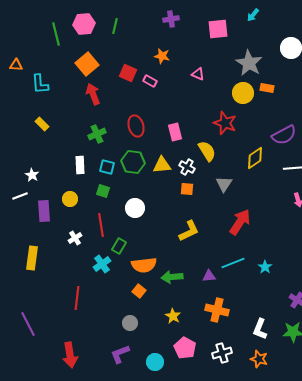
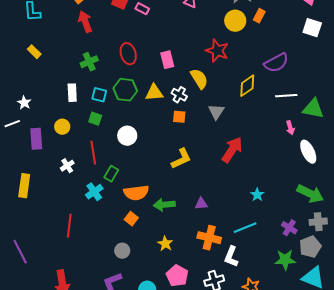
orange rectangle: (267, 88) -> (259, 16), turned -72
cyan line: (233, 263) -> (245, 228), moved
white L-shape: (260, 329) -> (231, 257), moved

